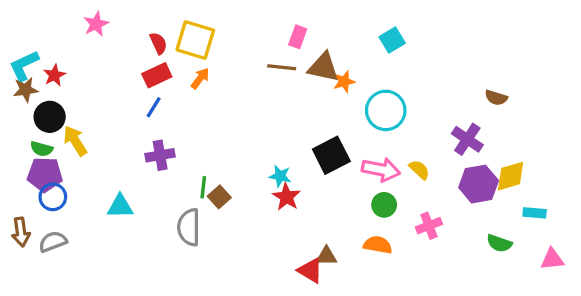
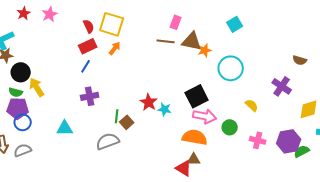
red star: (54, 75) -> (24, 13), moved
pink arrow: (381, 170) -> (205, 116), moved
purple hexagon: (479, 184) -> (289, 141), moved
red star: (286, 197) -> (149, 102), moved
pink cross: (429, 226) -> (258, 140), turned 35
gray semicircle: (189, 227) -> (108, 141), turned 70
green semicircle: (499, 243) -> (302, 151), turned 133
orange semicircle: (378, 245) -> (195, 137), moved, size x1.4

